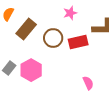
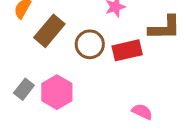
pink semicircle: (88, 83) -> (142, 112), turned -40

